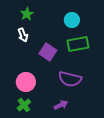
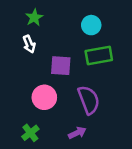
purple square: (48, 52) -> (61, 66), turned -30
purple semicircle: (70, 79) -> (89, 100), turned -125
pink circle: (26, 82) -> (44, 97), moved

